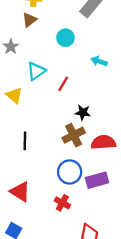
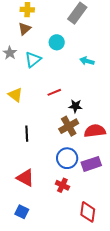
cyan triangle: (36, 71) -> (33, 60), moved
red line: (63, 84) -> (54, 92), moved, turned 40

